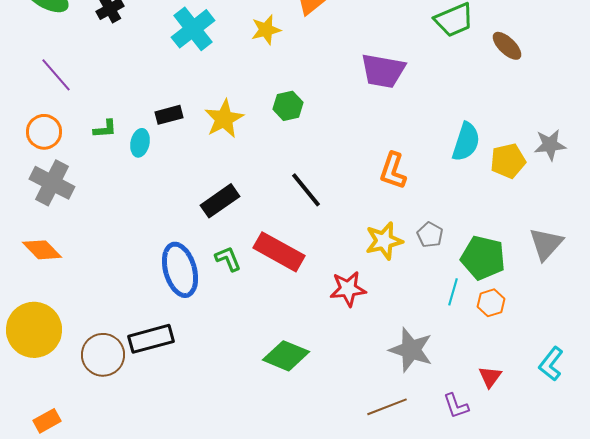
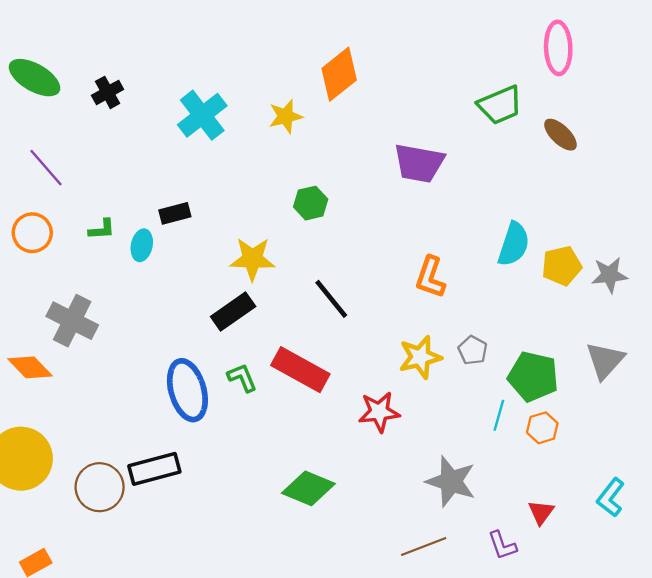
yellow star: (224, 119) -> (252, 259), moved, turned 30
gray star: (550, 145) -> (610, 275), moved
gray cross: (52, 183) -> (72, 321), moved

